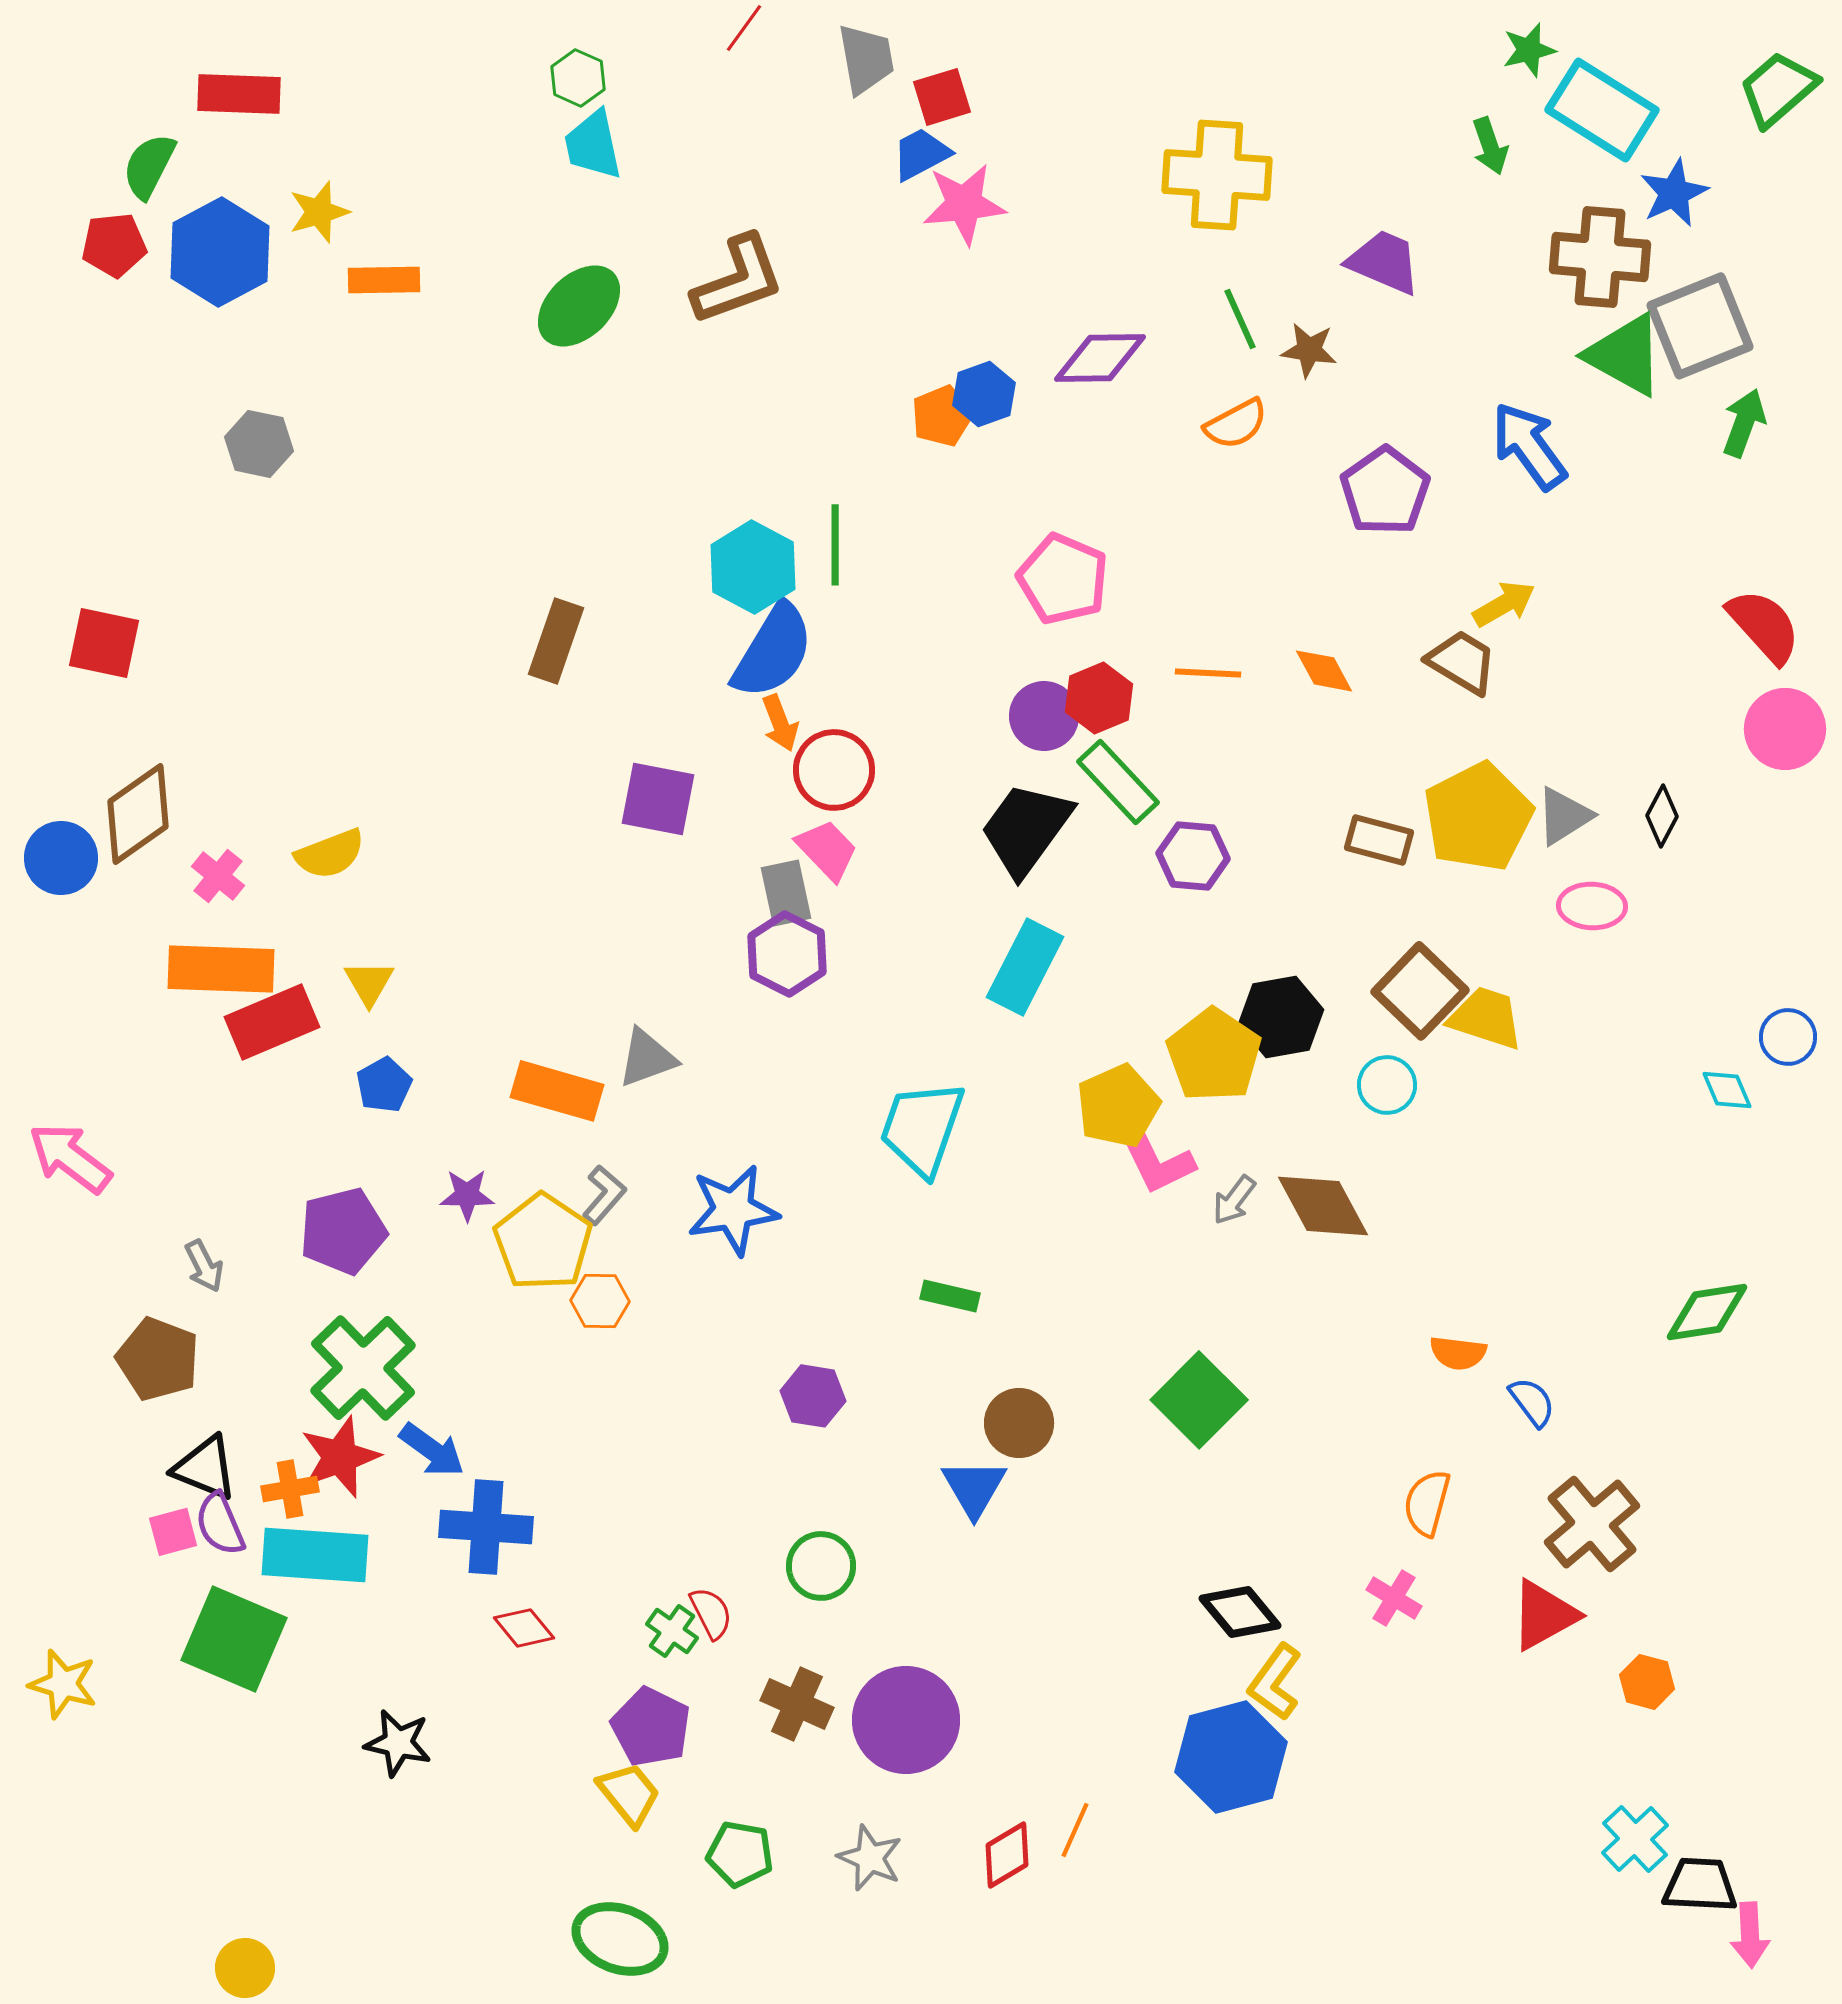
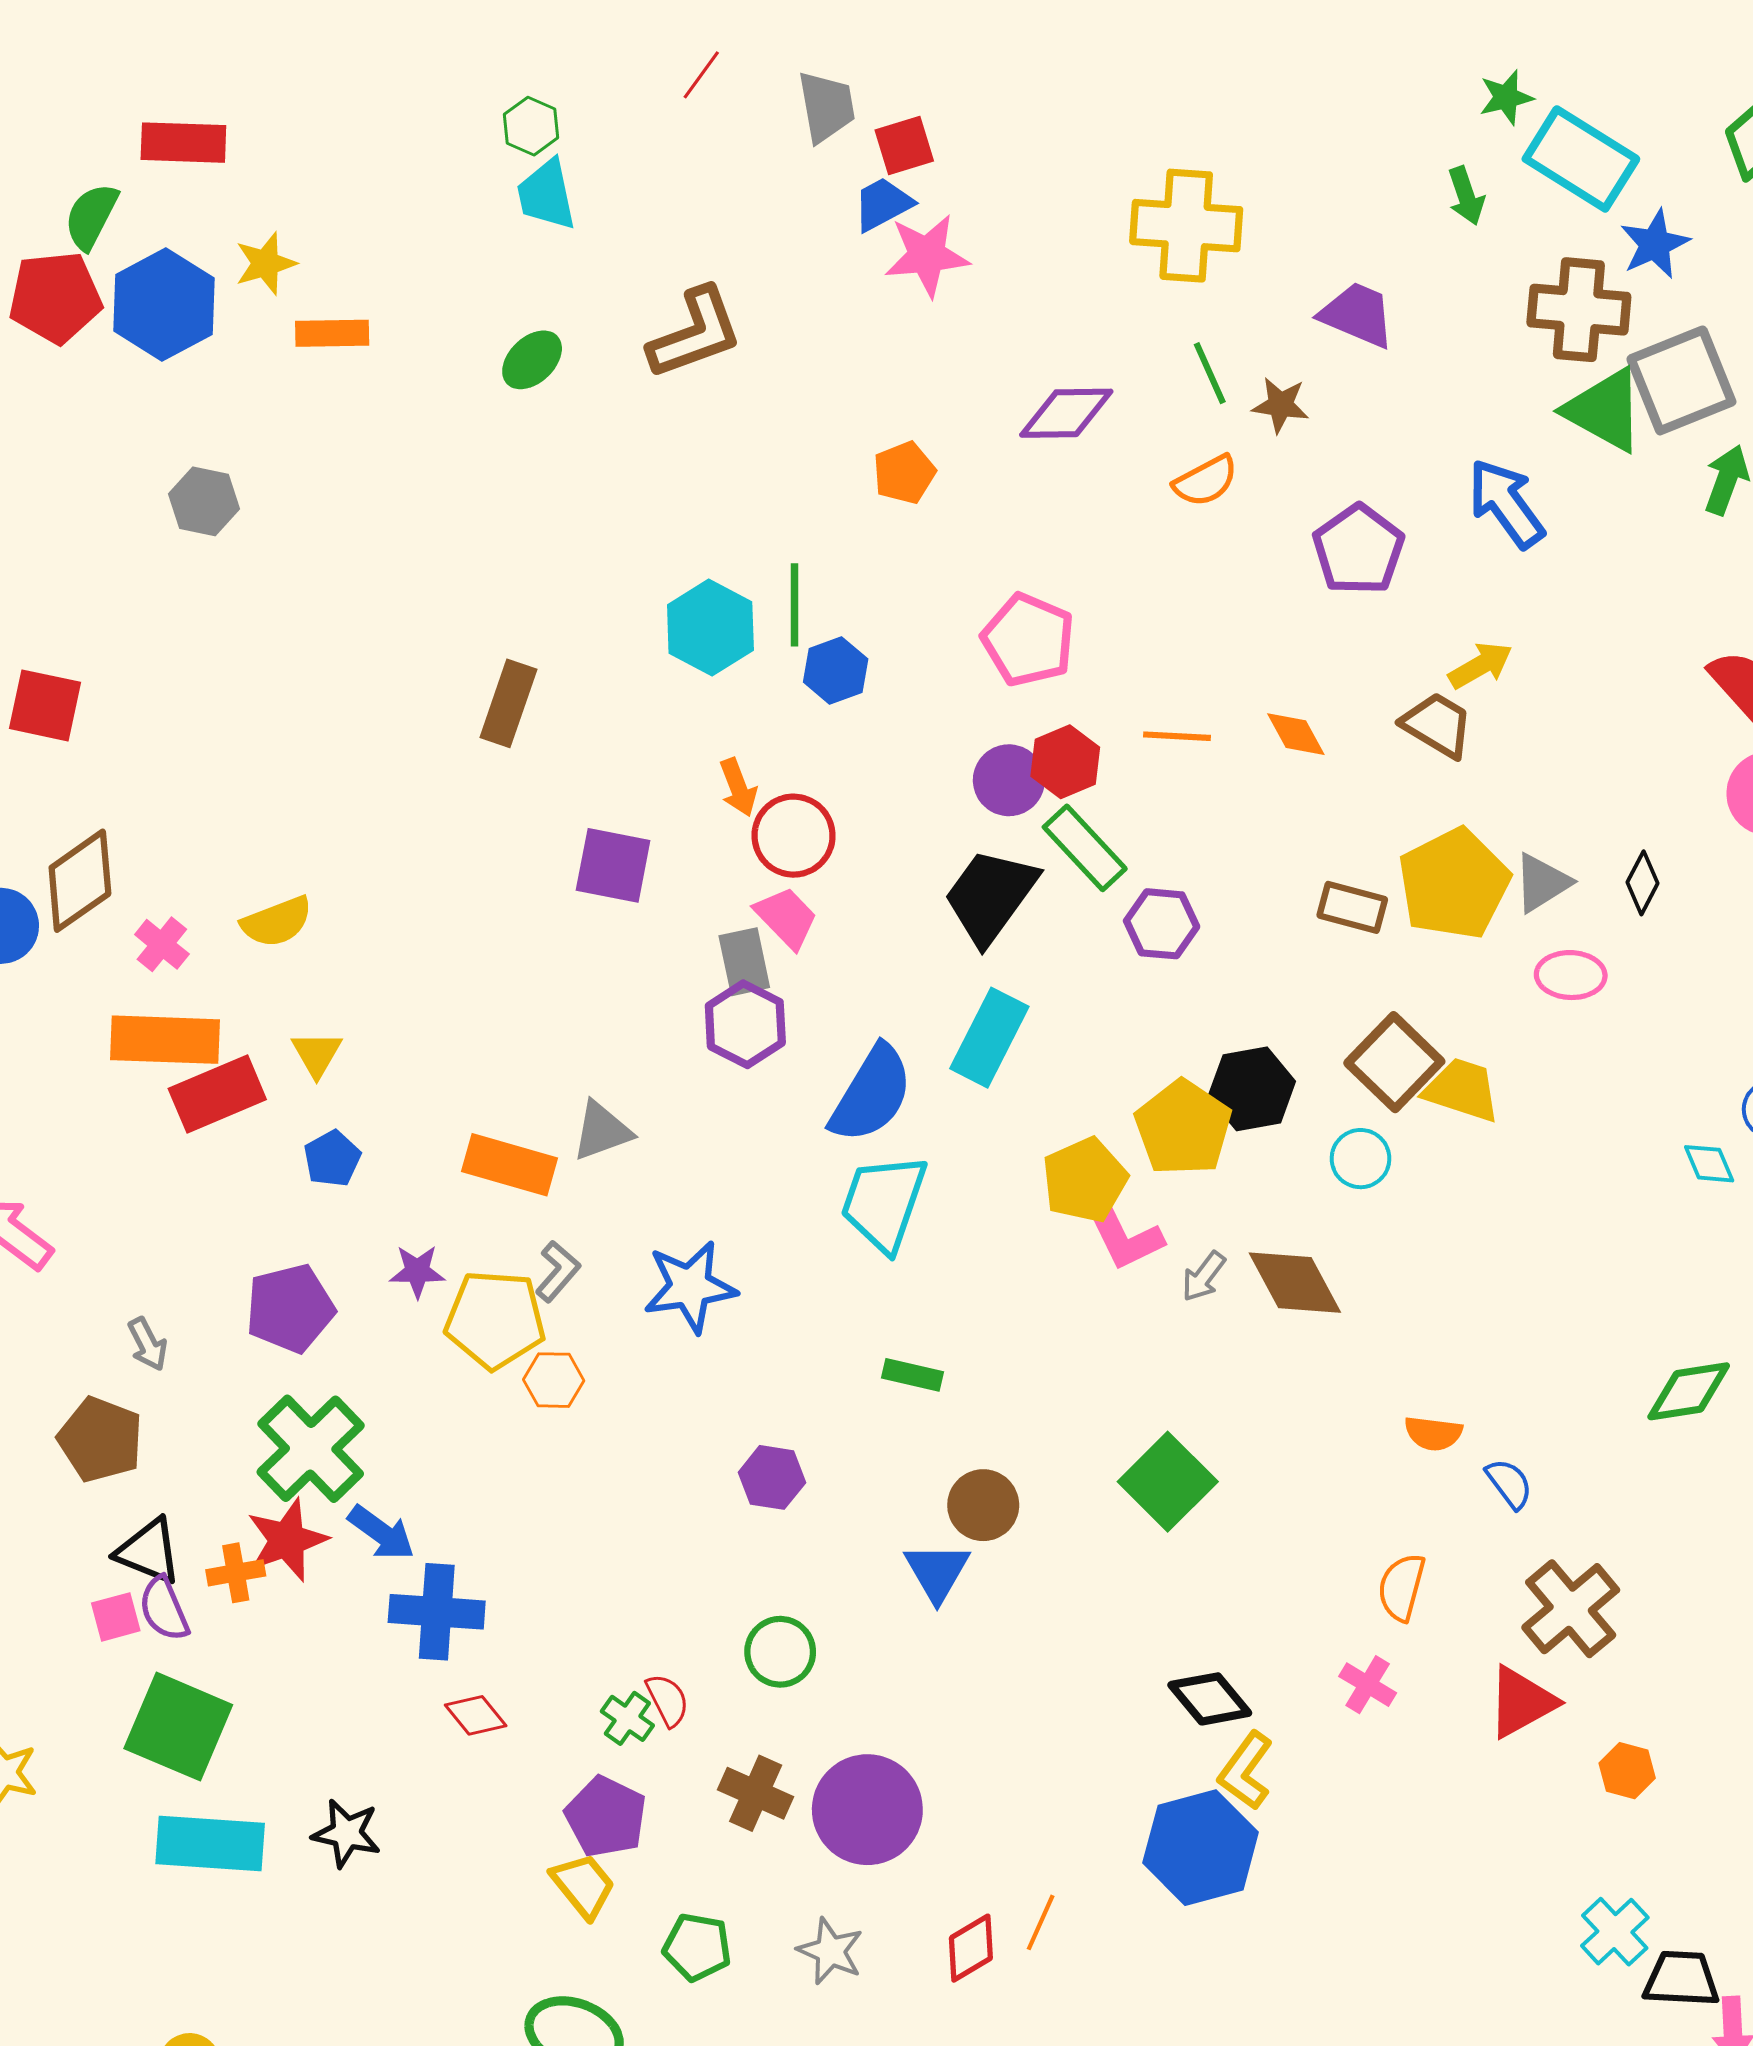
red pentagon: (114, 245) -> (55, 297), size x1.4
green ellipse: (579, 306) -> (532, 360), size x0.7
blue hexagon: (984, 394) -> (836, 671), moved
blue semicircle: (773, 651) -> (871, 1094), moved
yellow pentagon: (543, 1242) -> (495, 1320), turned -30
cyan rectangle: (315, 1555) -> (210, 1843), moved

